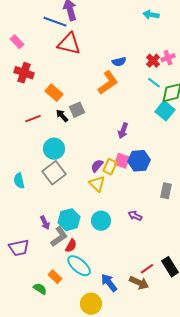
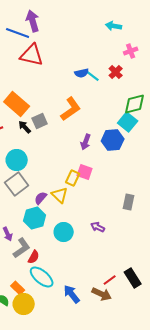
pink cross: (168, 58) -> (131, 51), moved
orange L-shape: (108, 83) -> (71, 109), moved
cyan line: (154, 83) -> (93, 76), moved
orange rectangle: (54, 93) -> (17, 104), size x1.4
blue hexagon: (139, 161) -> (113, 140), moved
purple semicircle: (97, 166) -> (41, 198), moved
cyan hexagon: (69, 220) -> (35, 218), moved
yellow circle: (91, 304) -> (24, 304), moved

